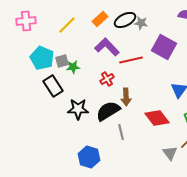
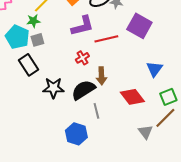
purple L-shape: (107, 47) -> (82, 26), turned 120
green star: (73, 67) -> (33, 21), moved
blue hexagon: (89, 157) -> (76, 134), moved

